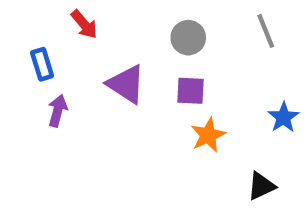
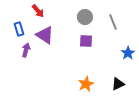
gray line: (266, 31) -> (113, 22), moved
purple triangle: (126, 84) -> (45, 35), moved
orange star: (208, 135) -> (86, 84), moved

